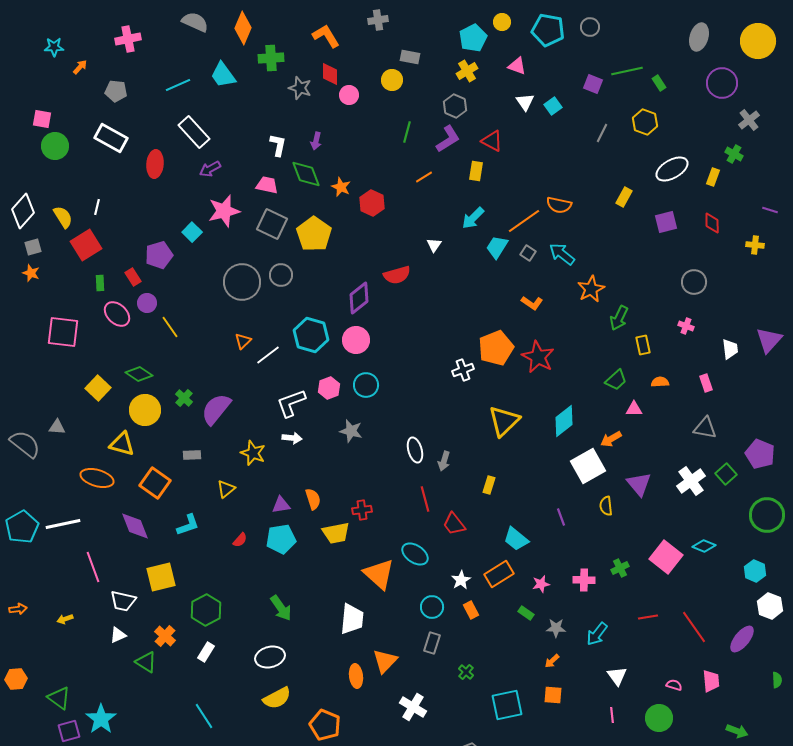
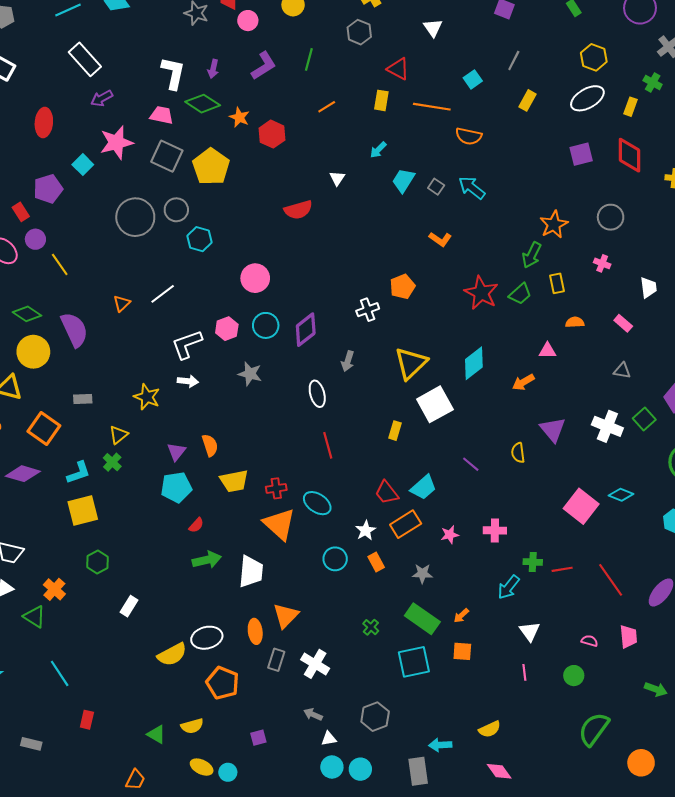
cyan square: (553, 106) -> (473, 79), moved
yellow hexagon: (645, 122) -> (594, 57), moved
purple L-shape: (448, 139) -> (264, 66), moved
white L-shape: (278, 145) -> (173, 73), size x1.4
red ellipse: (155, 164) -> (44, 123), moved
green diamond: (306, 174) -> (203, 104), turned -36
yellow rectangle: (624, 197) -> (527, 100), moved
cyan arrow: (473, 218) -> (378, 150), size x0.7
orange line: (524, 221) -> (432, 107), moved, turned 44
red diamond: (712, 223) -> (629, 155), size x1.6
orange star: (591, 289) -> (554, 224), moved
purple diamond: (359, 298) -> (306, 330), moved
cyan hexagon: (311, 335) -> (199, 239), moved, size x0.7
orange triangle: (243, 341) -> (122, 303), moved
orange pentagon: (496, 348) -> (402, 287), size x0.7
red star: (538, 357) -> (481, 293), moved
green trapezoid: (616, 380) -> (520, 294), moved
pink rectangle: (706, 383) -> (623, 323), turned -30
green cross: (184, 398) -> (112, 462), moved
purple semicircle: (216, 409) -> (74, 330), moved, turned 116
gray triangle: (705, 428) -> (622, 371), size x0.7
gray arrow: (444, 461) -> (348, 361), moved
white square: (588, 466) -> (435, 404), moved
white cross: (691, 481) -> (607, 426), turned -32
purple triangle: (281, 505) -> (176, 452), turned -42
red cross: (362, 510) -> (276, 488), moved
purple line: (561, 517) -> (471, 464), turned -30
red trapezoid: (454, 524) -> (387, 493), moved
purple diamond: (135, 526) -> (23, 474), turned -52
cyan trapezoid: (516, 539) -> (423, 487), turned -80
red semicircle: (240, 540) -> (196, 525), moved
green cross: (620, 568) -> (533, 562), moved, turned 30
yellow square: (161, 577) -> (83, 510), moved
green arrow: (281, 608) -> (207, 560), moved, turned -68
green hexagon: (206, 610) -> (97, 562), size x0.7
green rectangle: (526, 613) -> (422, 619), moved, size x2.0
gray star: (556, 628) -> (422, 574), moved
gray rectangle: (432, 643) -> (276, 660), moved
white rectangle: (206, 652) -> (129, 606), moved
white ellipse: (270, 657) -> (207, 638), moved
cyan line: (204, 716) -> (60, 673), moved
green circle: (659, 718) -> (574, 676), size x0.7

